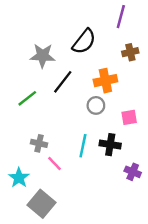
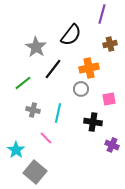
gray star: (43, 56) -> (36, 47), turned 30
gray cross: (39, 143) -> (33, 110), moved
cyan line: (83, 146) -> (58, 113), moved

